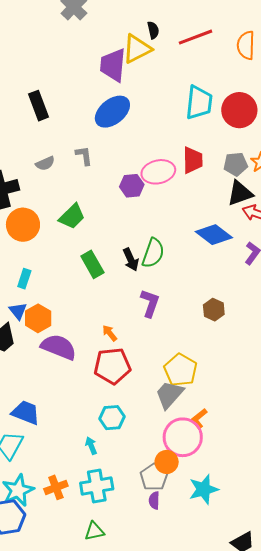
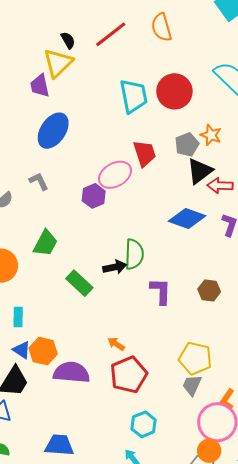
purple trapezoid: (113, 65) -> (40, 86), size x0.7
black arrow: (131, 260) -> (115, 267), turned -60
purple L-shape: (150, 303) -> (161, 291), moved
gray trapezoid: (169, 395) -> (192, 385), size x0.7

